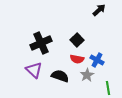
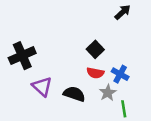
black cross: (41, 43) -> (22, 56), moved
green line: (108, 88) -> (124, 109), moved

